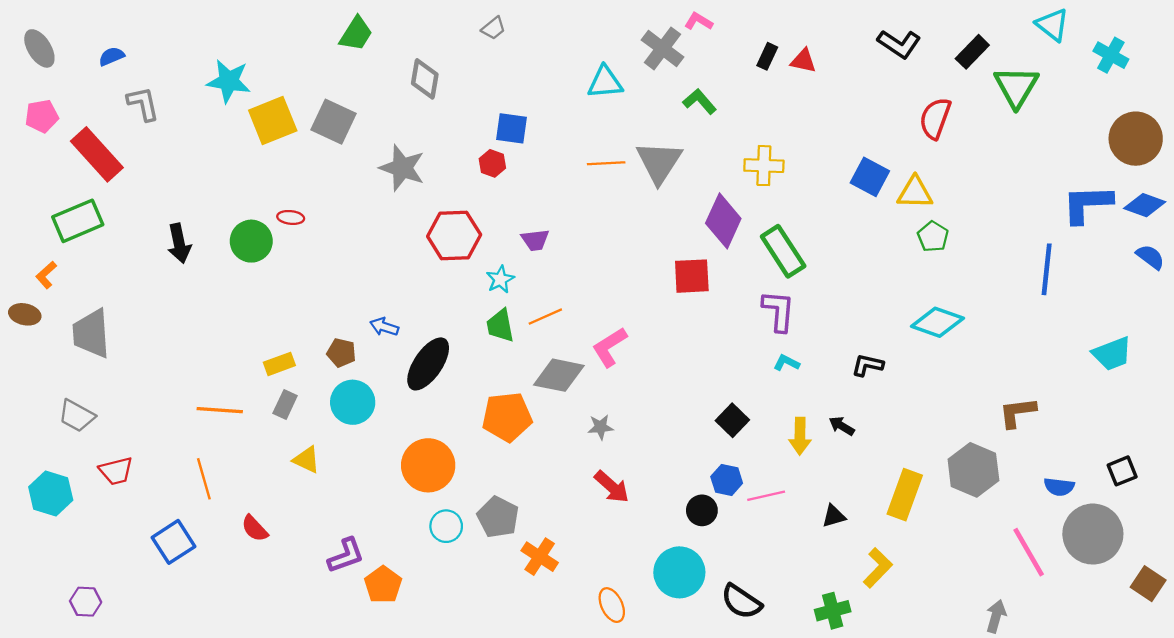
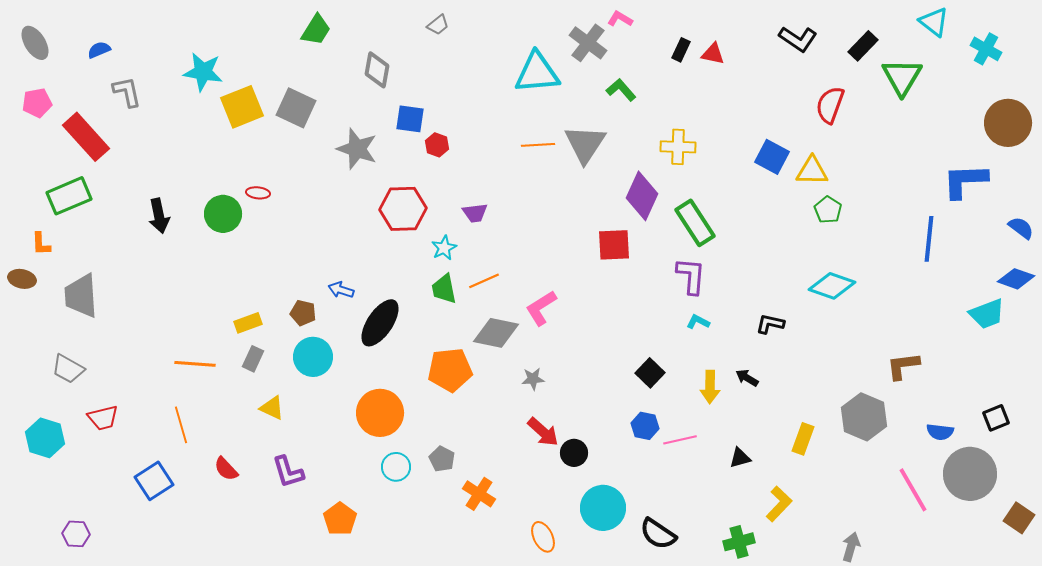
cyan triangle: (605, 82) -> (537, 73), size x1.4
blue square: (512, 128) -> (410, 119), moved
blue diamond: (1145, 205) -> (1016, 279), moved
orange L-shape: (46, 275) -> (41, 244), turned -50
yellow rectangle: (905, 495) -> (803, 439), size x0.7
black circle: (702, 510) -> (574, 453), moved
gray pentagon: (498, 517) -> (442, 459), size x0.7
purple L-shape: (346, 555) -> (288, 472), moved, turned 93
gray arrow: (996, 616) -> (851, 547), moved

